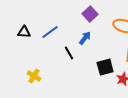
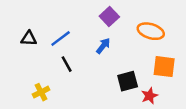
black line: (69, 53) -> (67, 64), moved
yellow cross: (34, 76) -> (41, 92), turned 32

